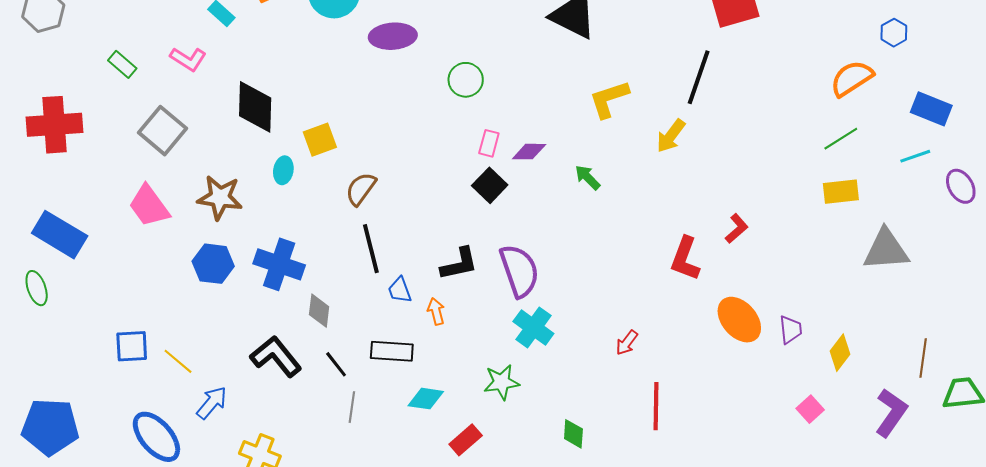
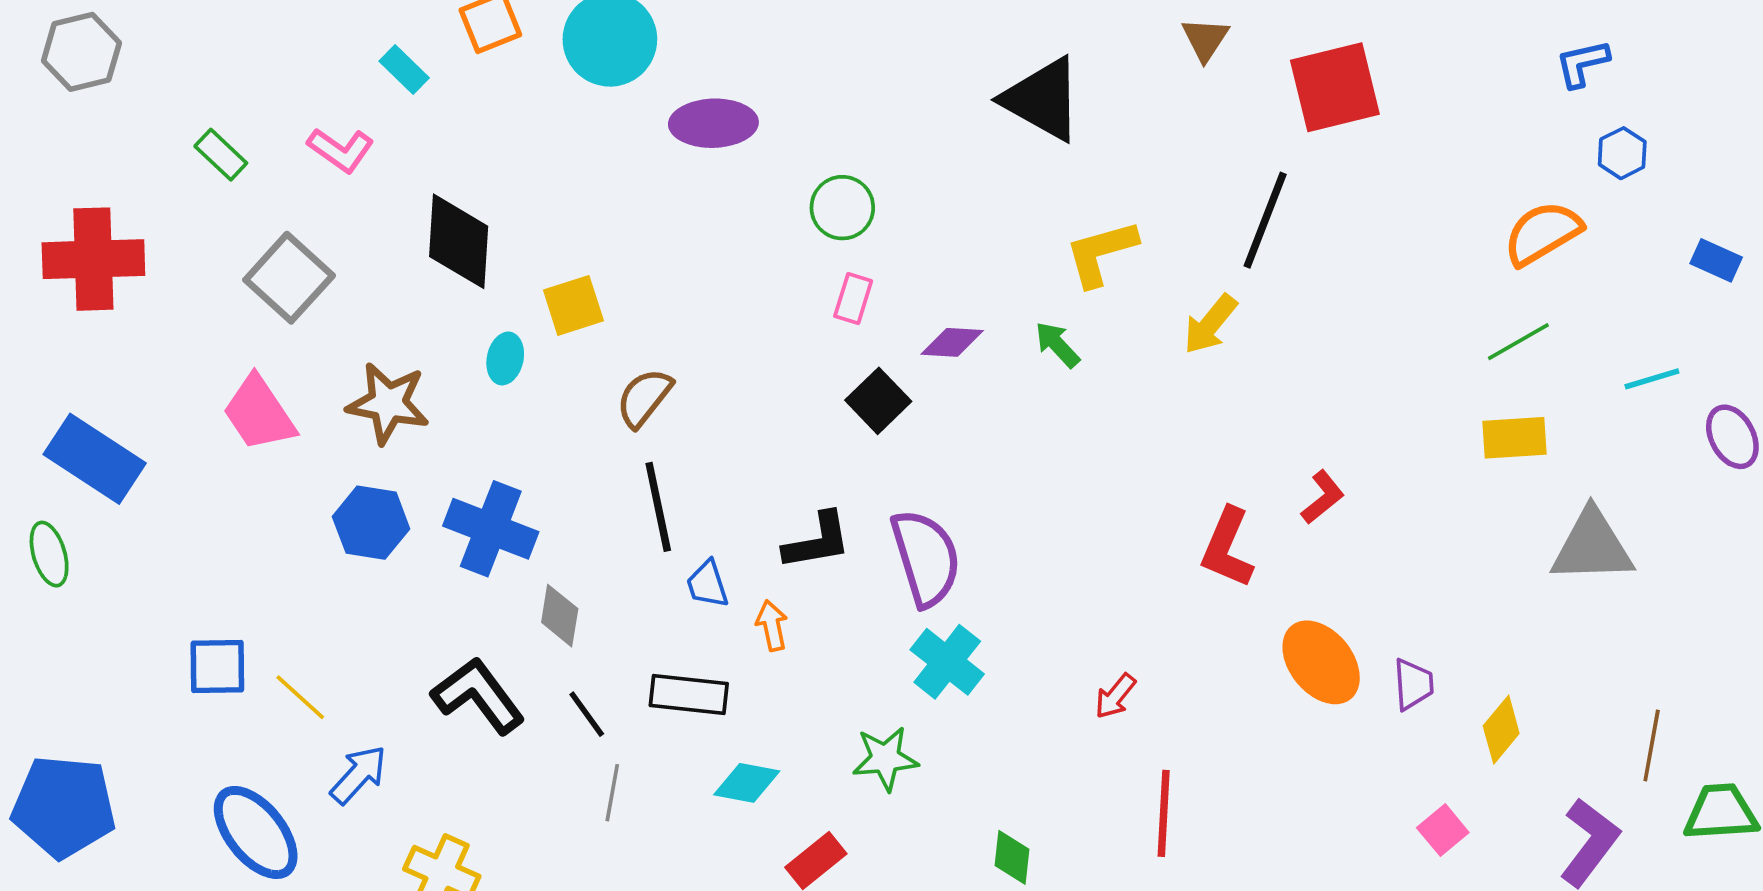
blue rectangle: (931, 109) -> (1716, 260), moved, size x0.7
pink rectangle: (489, 143) -> (853, 299), moved
green arrow: (588, 177) -> (1057, 345), moved

